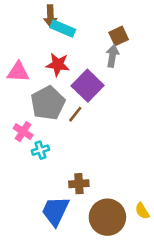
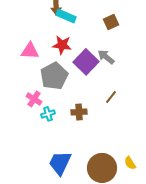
gray arrow: (112, 56) -> (106, 57), moved, turned -60
brown line: (75, 114) -> (111, 97), moved
brown cross: (79, 184) -> (79, 112), moved

